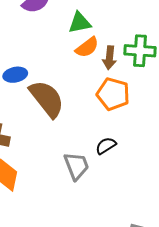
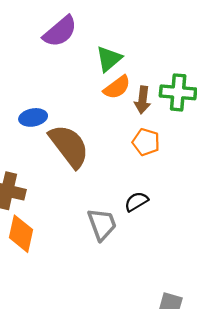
green triangle: (80, 23) -> (109, 59), turned -30
orange pentagon: (113, 94) -> (146, 142), size x0.7

